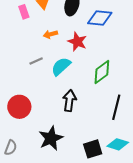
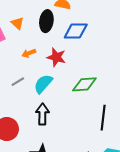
green diamond: (102, 72) -> (84, 84), turned 40
black arrow: (69, 101) -> (42, 114), moved

